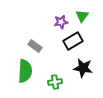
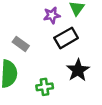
black star: (83, 68) -> (78, 70), turned 30

